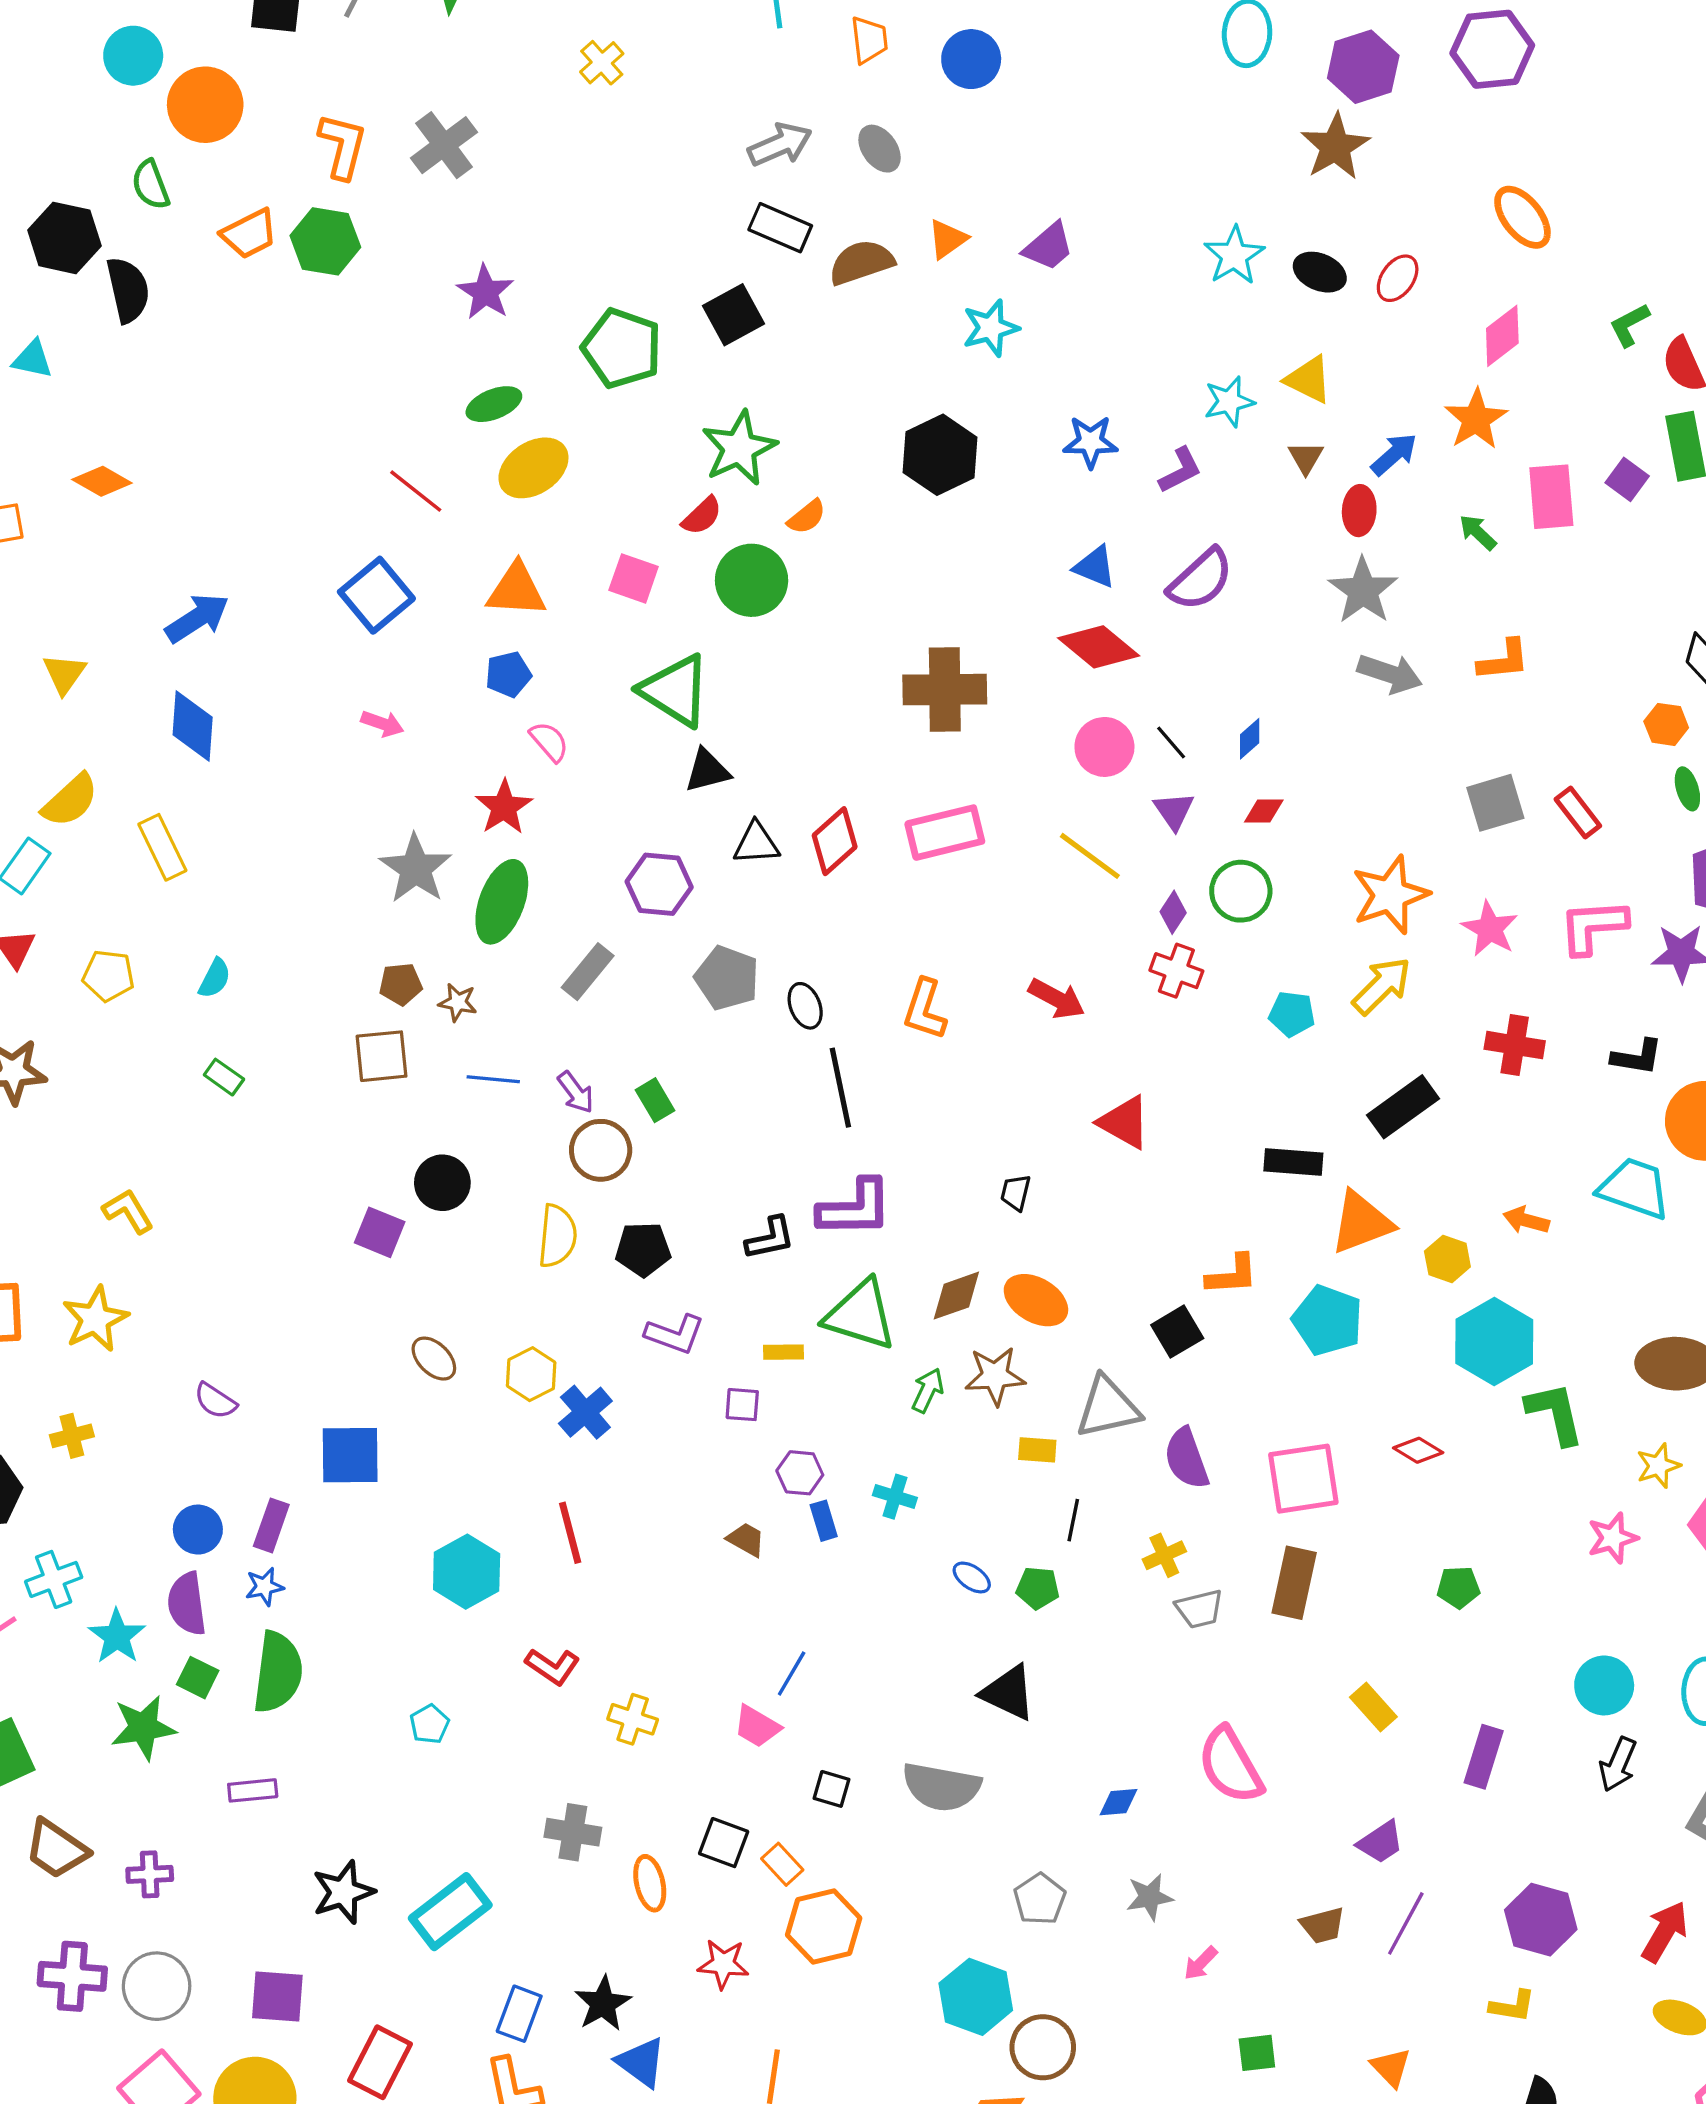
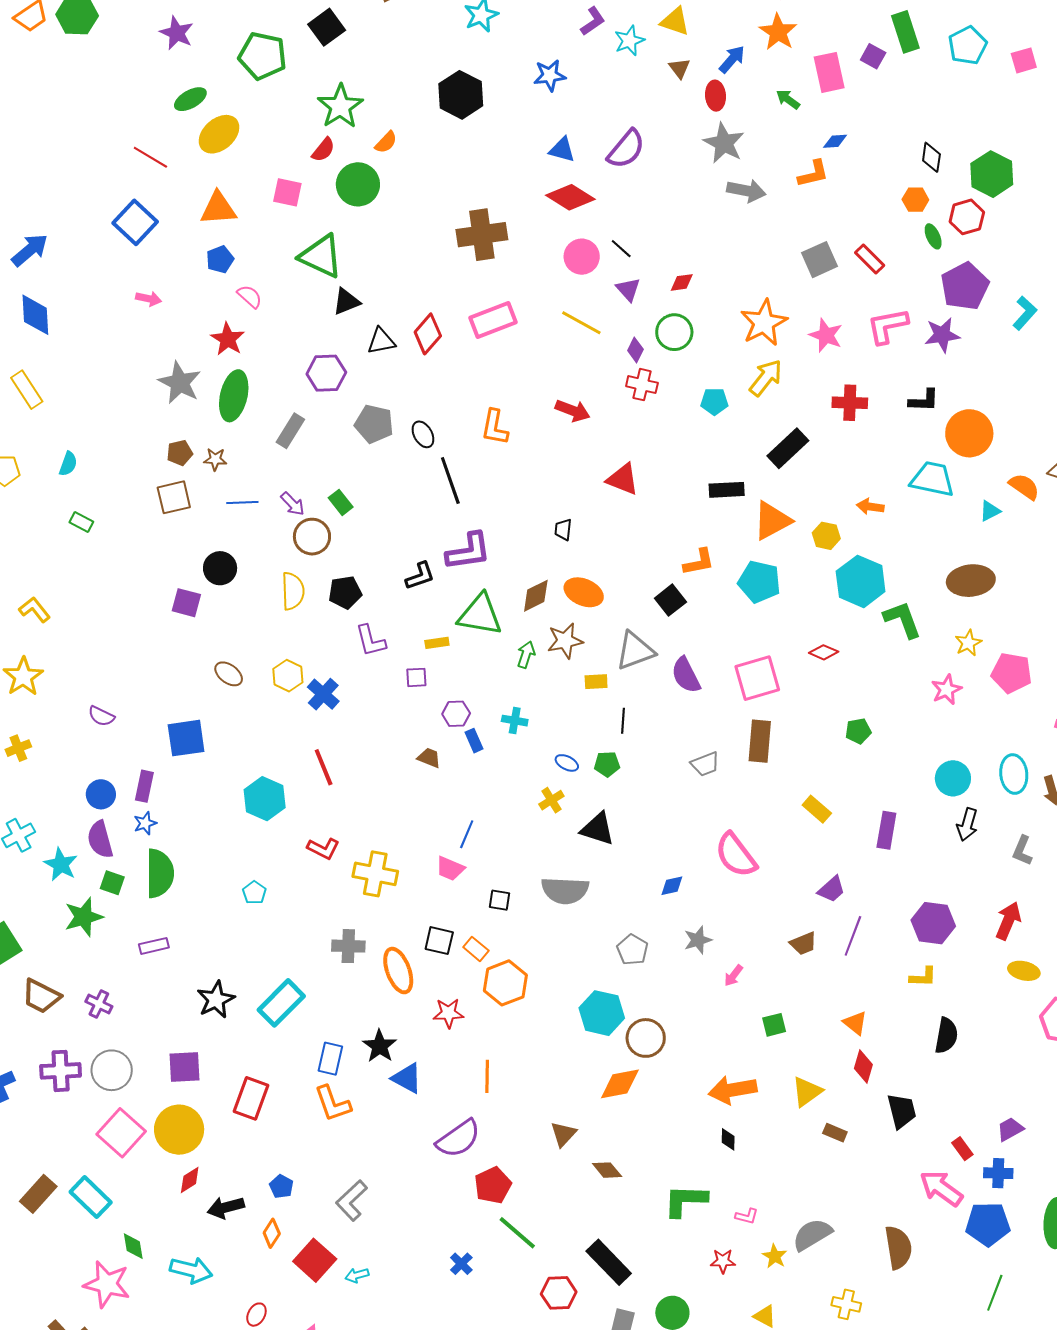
purple L-shape: (1180, 470) -> (593, 21), moved
blue diamond: (1250, 739) -> (835, 141), moved, turned 45
purple L-shape: (675, 1334) -> (371, 641), turned 63
yellow cross: (1164, 1555) -> (551, 800), moved
yellow cross: (633, 1719) -> (375, 874), size x1.5
purple cross: (150, 1874) -> (99, 1004), turned 36
orange ellipse: (650, 1883) -> (398, 971), size x1.4

